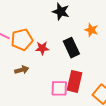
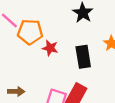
brown arrow: (22, 70) -> (16, 91), moved

